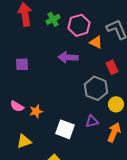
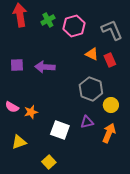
orange triangle: (96, 42) -> (92, 54), moved
purple arrow: (68, 57) -> (45, 67), moved
red rectangle: (112, 67) -> (110, 60), moved

